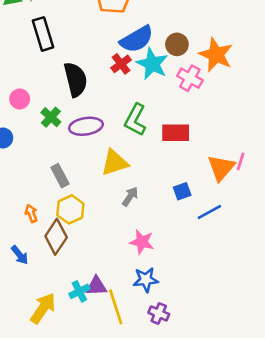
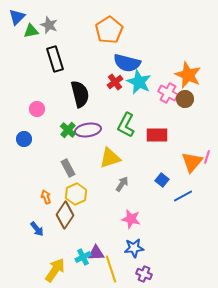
blue semicircle: (137, 39) -> (127, 63), turned 44
brown circle: (177, 44) -> (185, 99), moved
green cross: (51, 117) -> (68, 130), moved
blue square: (182, 191) -> (162, 180), turned -32

